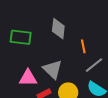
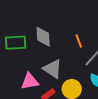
gray diamond: (58, 29) -> (43, 37), moved

